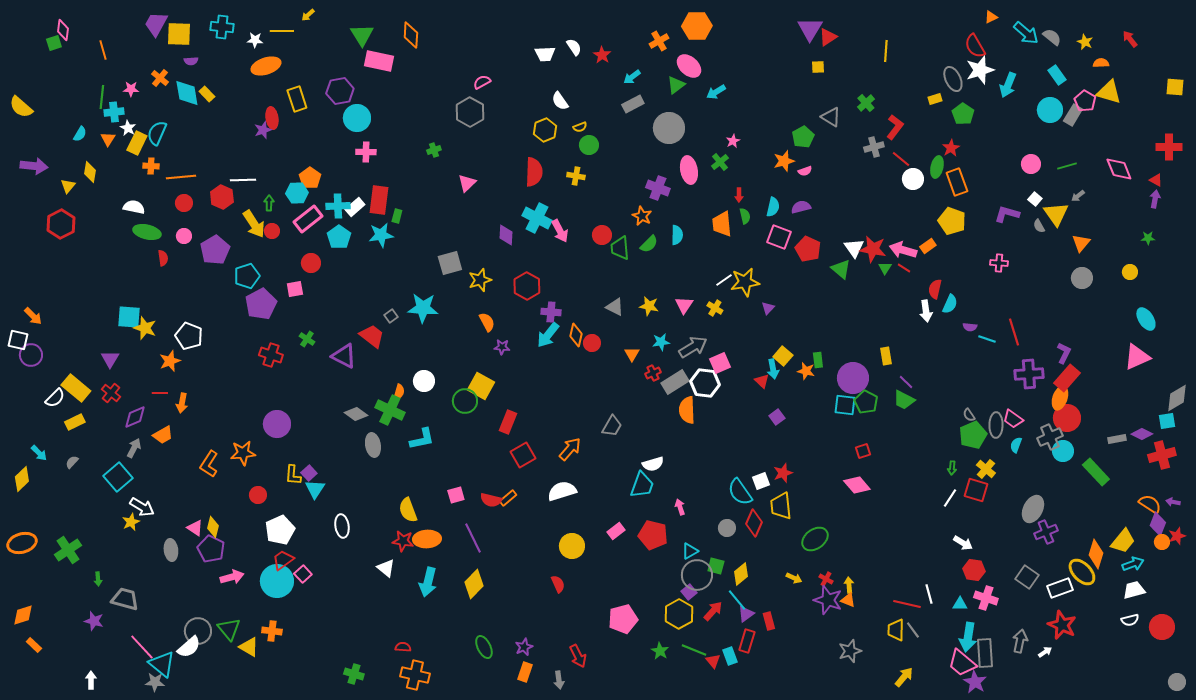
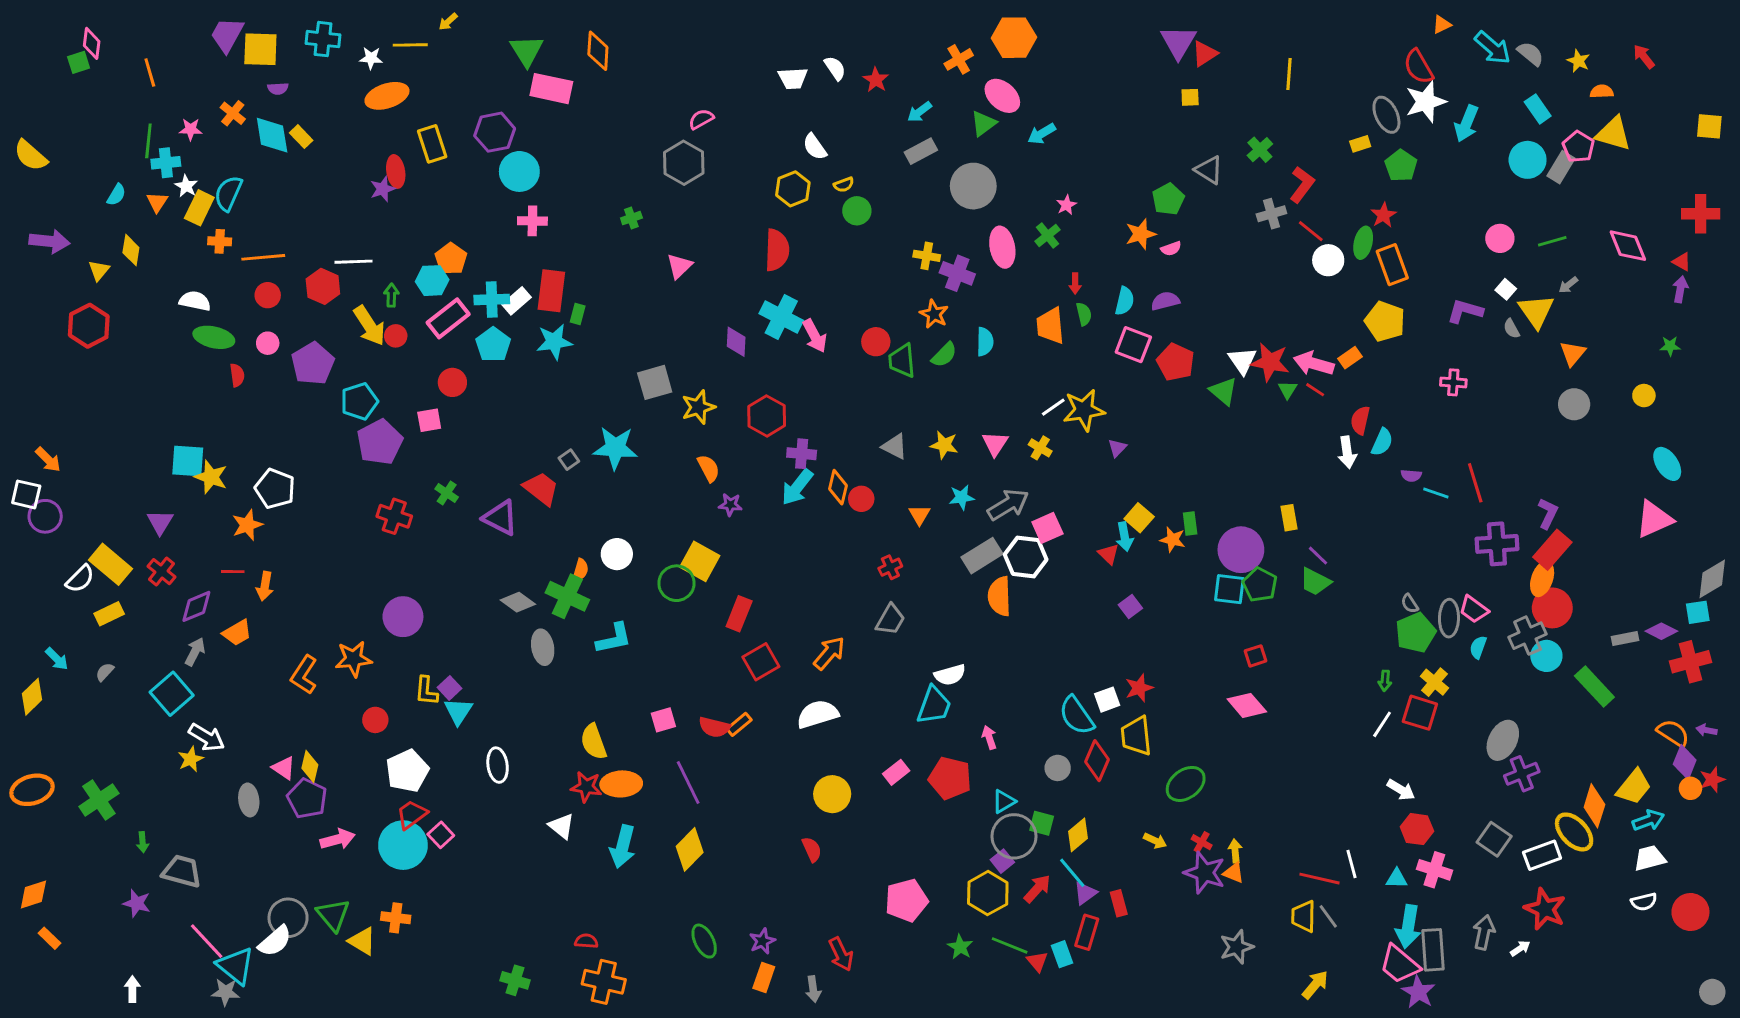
yellow cross: (576, 176) -> (927, 256), moved
red cross: (653, 373) -> (890, 567), moved

